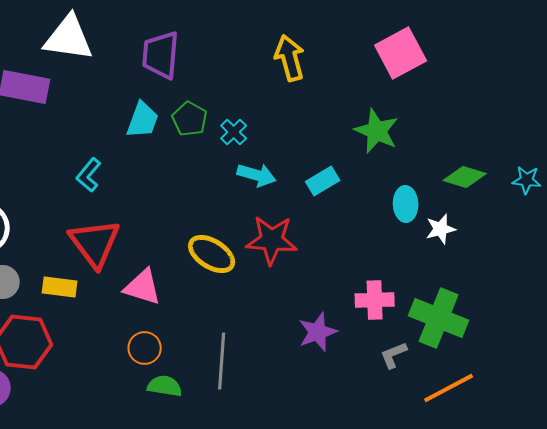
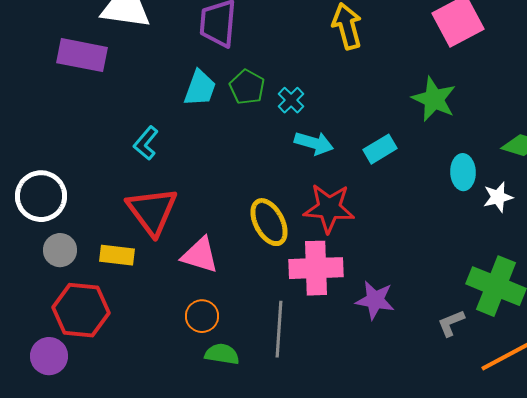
yellow ellipse: (212, 254) -> (269, 222), turned 30
pink cross: (375, 300) -> (316, 268), moved, size x1.4
purple star: (318, 332) -> (375, 300), turned 30

